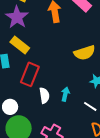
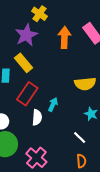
cyan arrow: (65, 94) -> (53, 104), moved

